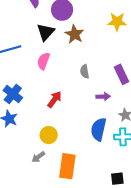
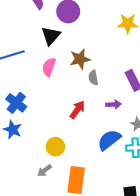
brown star: (75, 34) -> (80, 59), moved, turned 30
red arrow: (54, 99) -> (77, 110), moved
blue semicircle: (99, 129) -> (109, 140), turned 40

